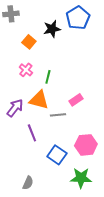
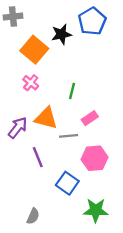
orange square: (29, 42) -> (34, 50), size x1.6
green line: (48, 77) -> (72, 91), moved
pink hexagon: (86, 145) -> (95, 158), moved

